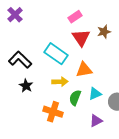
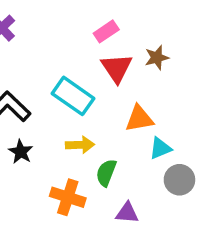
orange triangle: (84, 70) -> (139, 119), moved
cyan triangle: (95, 94) -> (160, 148), moved
purple triangle: (96, 121) -> (127, 213), moved, turned 32

